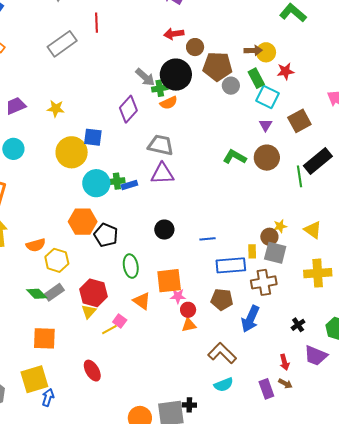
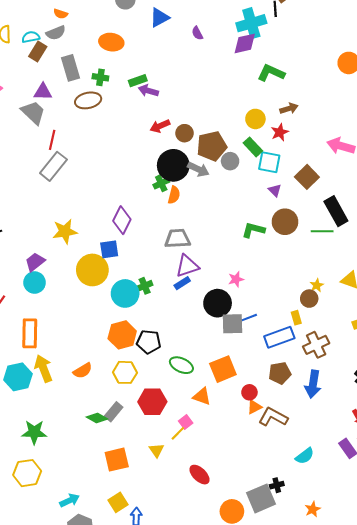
red line: (97, 23) -> (52, 140), moved, turned 30
brown arrow: (253, 50) -> (289, 109), moved
gray arrow: (145, 77) -> (198, 169), moved
orange semicircle: (169, 103) -> (174, 195), turned -36
purple trapezoid: (16, 106) -> (35, 262), moved
yellow star: (56, 109) -> (65, 231), size x1.4
purple diamond: (128, 109) -> (122, 220), moved
black rectangle: (318, 161) -> (336, 211), turned -64
green line: (299, 176) -> (322, 231), turned -65
blue rectangle: (129, 185) -> (182, 283), moved
black circle: (164, 230) -> (218, 303), moved, size x1.4
gray square: (275, 253) -> (232, 324), moved
yellow hexagon: (57, 260) -> (125, 372), moved
green ellipse: (131, 266) -> (181, 365), turned -40
pink star: (178, 296) -> (236, 279), moved
yellow triangle: (89, 311) -> (156, 450), moved
pink square: (120, 321) -> (186, 422), turned 32
brown L-shape: (222, 353) -> (273, 417), moved
red ellipse: (92, 371) -> (200, 475), moved
yellow square: (34, 379) -> (118, 502), size x0.7

